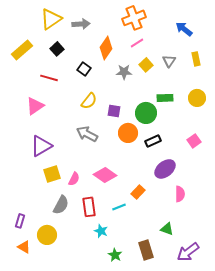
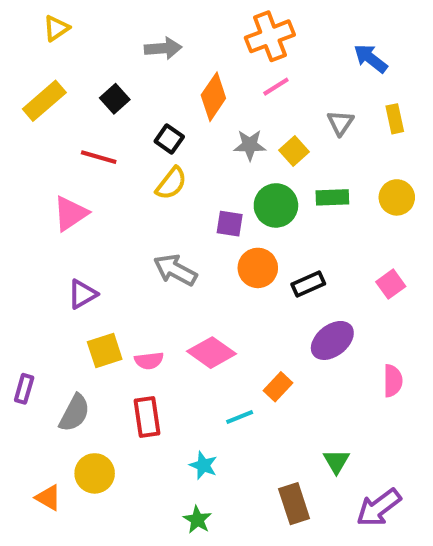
yellow triangle: (51, 19) -> (56, 28), moved, size x0.6
yellow square: (146, 65) -> (294, 151), moved
yellow semicircle: (89, 101) -> (171, 183), moved
green circle: (146, 113) -> (276, 205), moved
purple triangle: (41, 146) -> (83, 294), size x0.7
pink semicircle: (74, 179) -> (149, 361), turned 56
pink semicircle: (180, 194) -> (393, 381), moved
gray semicircle: (61, 205) -> (74, 413), moved
red rectangle: (89, 207) -> (147, 417), moved
purple rectangle: (20, 221) -> (24, 389), moved
green triangle: (167, 229) -> (336, 461), turned 40
green star: (115, 255) -> (197, 520), moved

